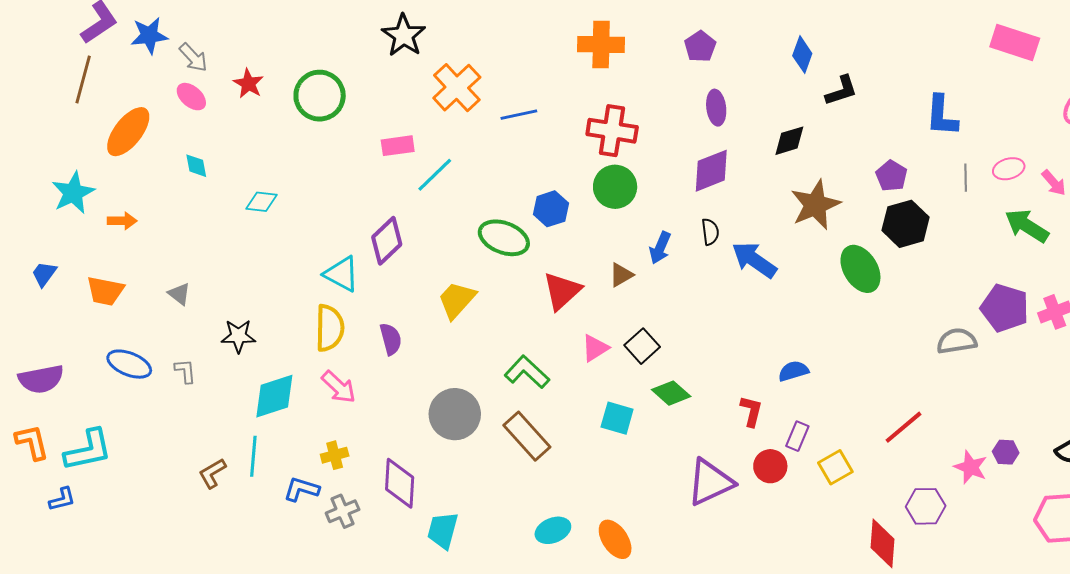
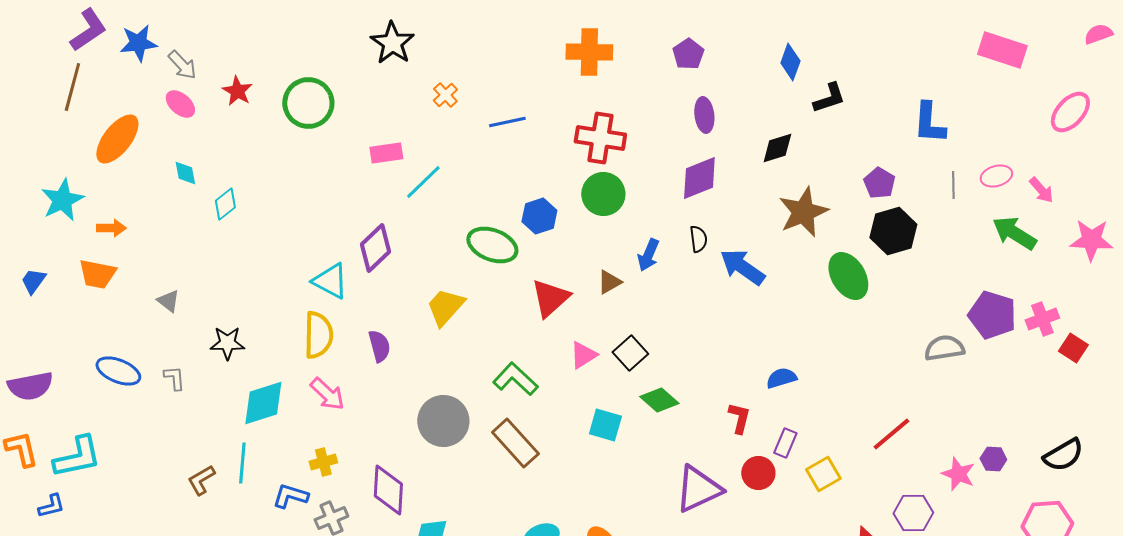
orange cross: (457, 88) -> (445, 95), size x0.5
cyan diamond: (261, 202) -> (225, 204), moved, turned -44
orange trapezoid: (105, 291) -> (97, 274), moved

